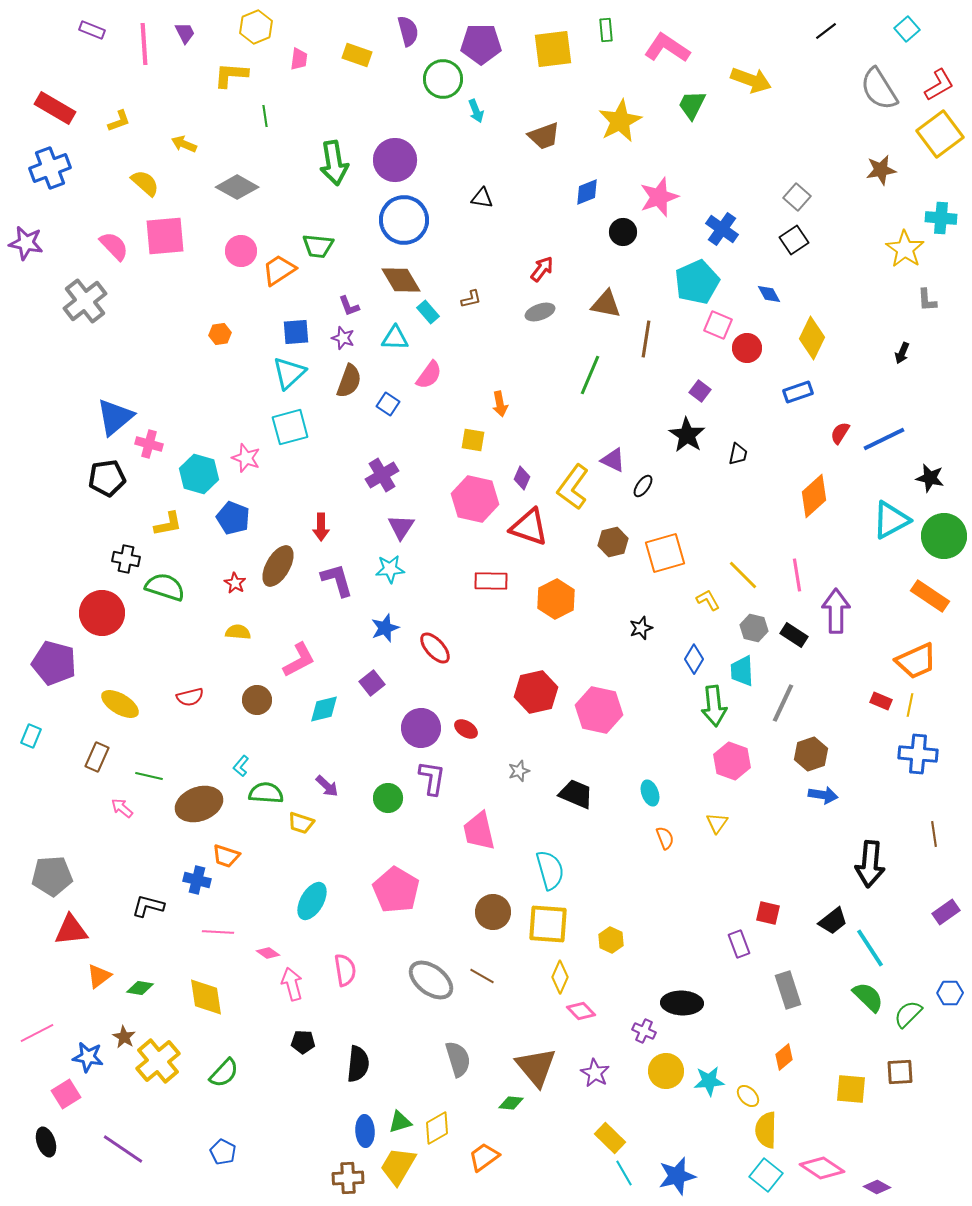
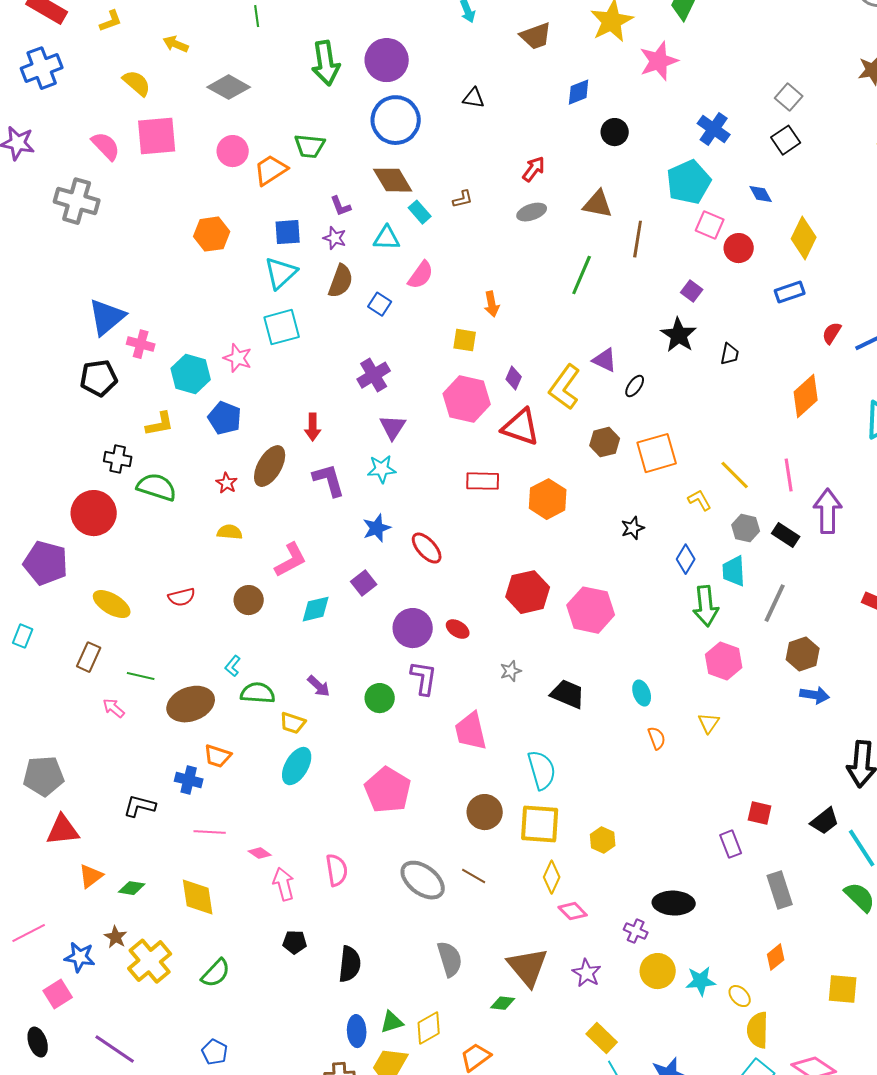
pink star: (659, 197) -> (659, 61), moved
gray cross: (85, 301) -> (77, 201), turned -36
orange hexagon: (220, 334) -> (212, 234), size x1.6
cyan ellipse: (312, 901) -> (297, 766), moved

